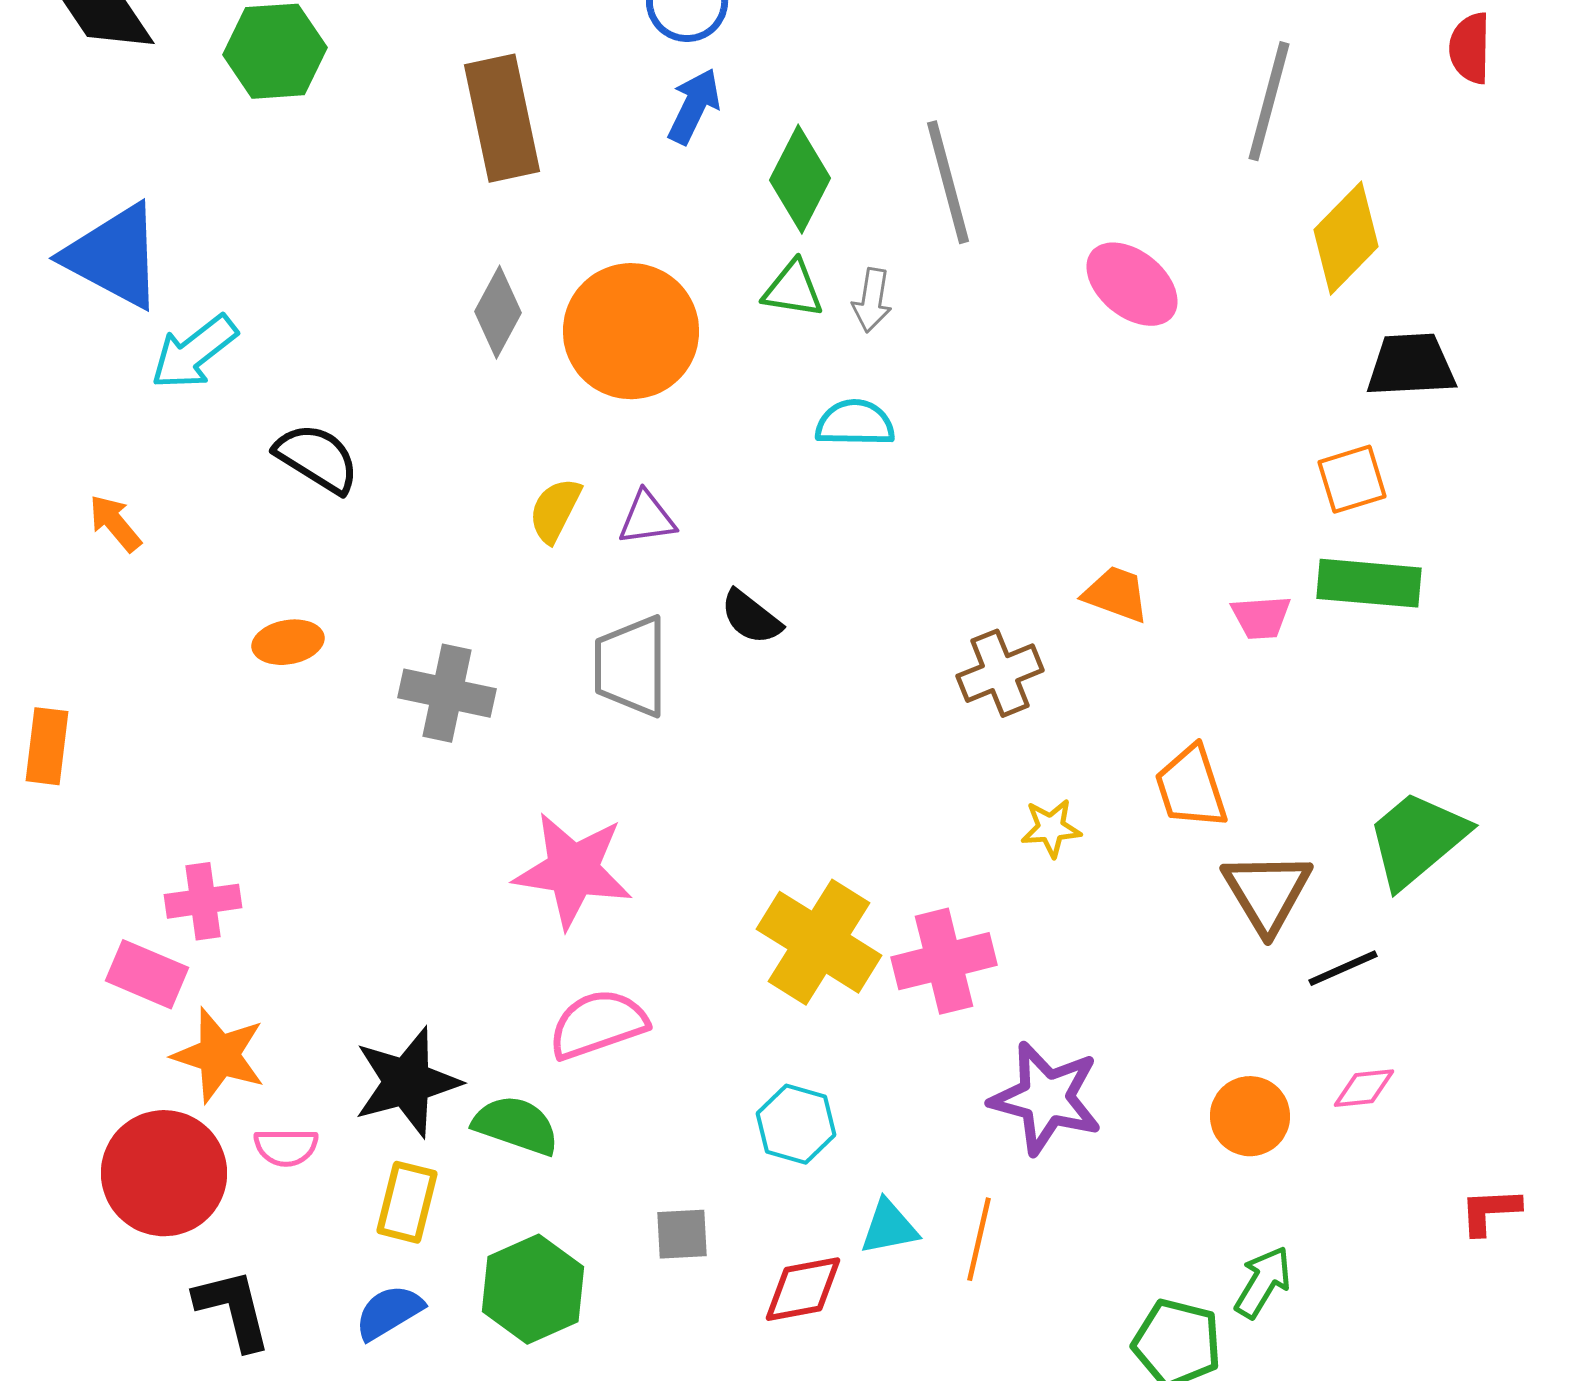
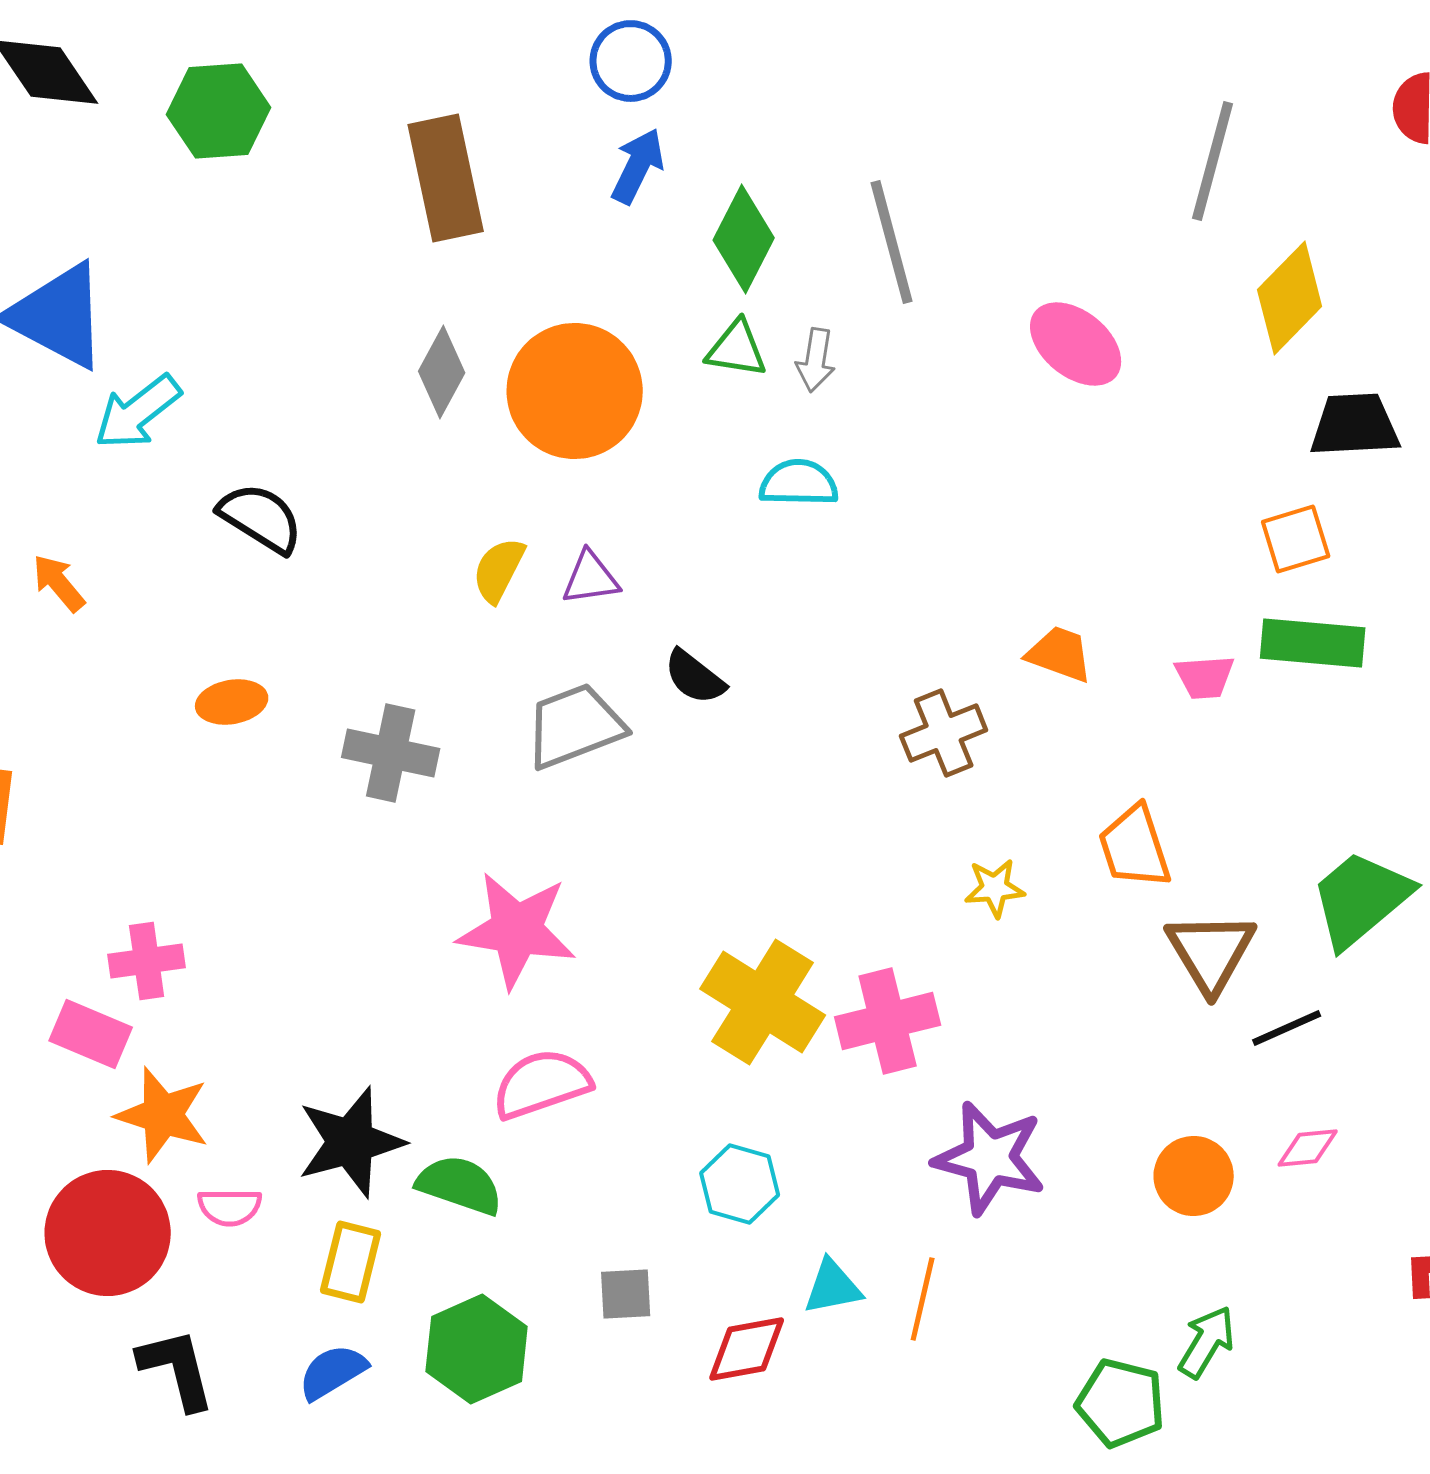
gray trapezoid: (631, 666) -> (575, 726), turned 69

